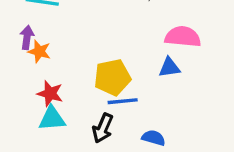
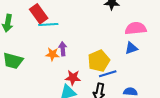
purple arrow: (27, 37) -> (63, 49), moved
red star: (50, 94) -> (73, 78), moved

